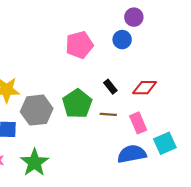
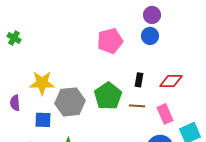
purple circle: (134, 17) -> (152, 15), moved
black rectangle: (110, 87) -> (139, 80), turned 48

